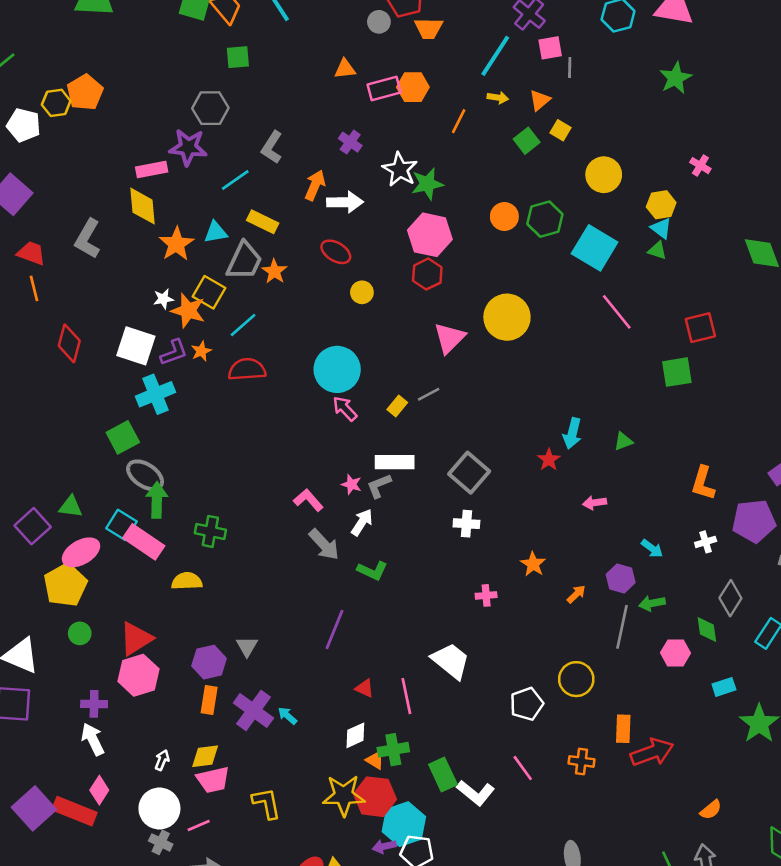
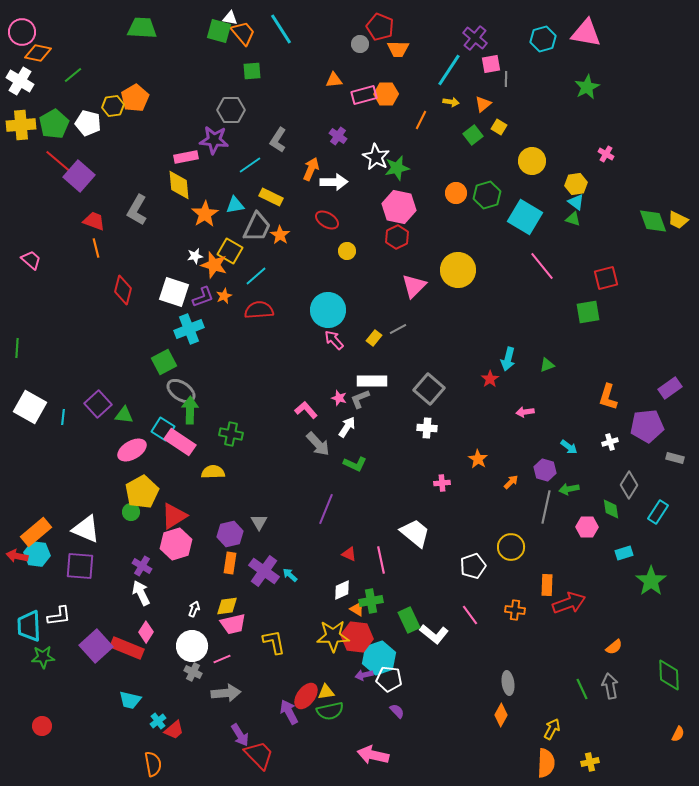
purple square: (33, 526) -> (98, 404), moved
yellow pentagon: (65, 585) -> (142, 492), moved
purple cross: (94, 704) -> (142, 566), turned 30

